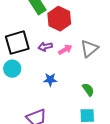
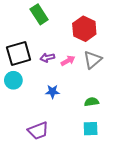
red hexagon: (59, 19) -> (84, 29), moved
green semicircle: (88, 90) -> (92, 102), turned -64

